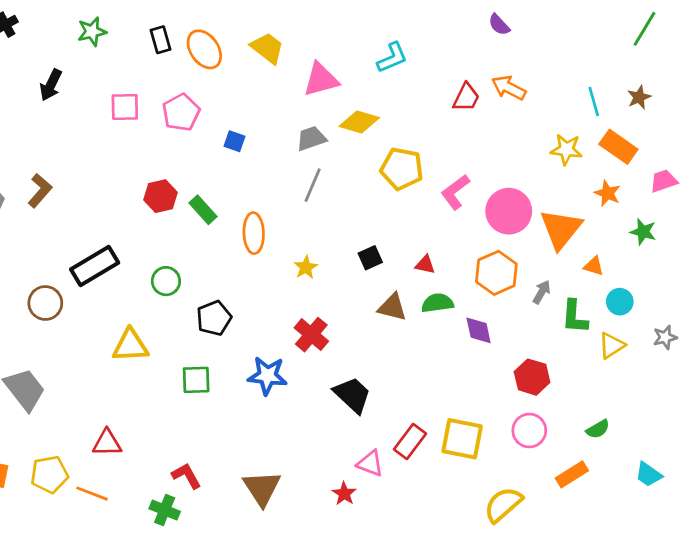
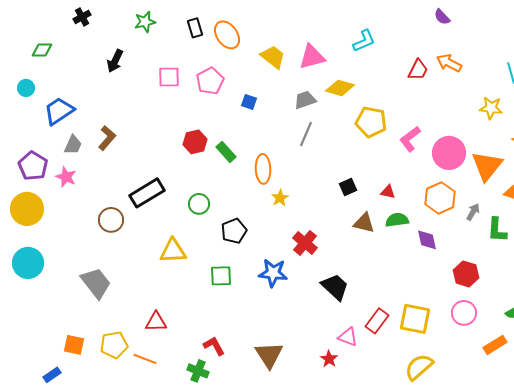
yellow trapezoid: (267, 48) -> (273, 57), moved
yellow star: (306, 267) -> (280, 198), moved
yellow semicircle: (503, 505) -> (419, 367), moved

